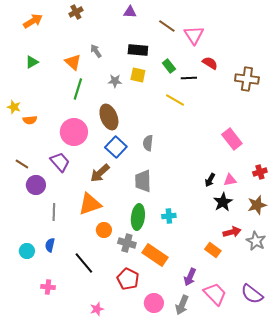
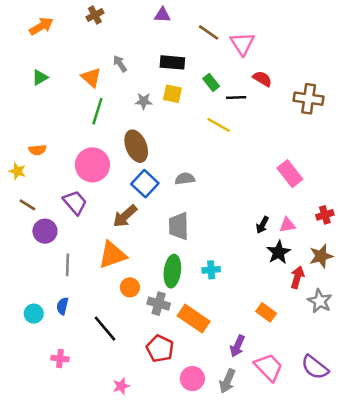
yellow star: (14, 107) -> (17, 171), moved
gray semicircle: (148, 143) -> (185, 179), turned 77
red arrow: (232, 232) -> (297, 277), moved, turned -60

